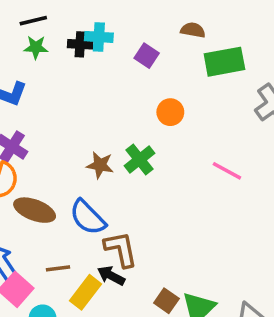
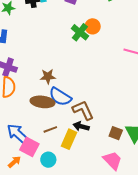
green cross: (140, 160) -> (80, 32), moved
brown star: (100, 165) -> (48, 76), moved
brown ellipse: (35, 210) -> (42, 102), moved

